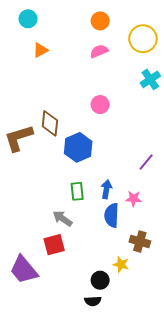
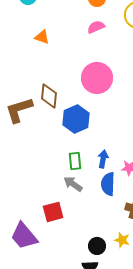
orange triangle: (41, 50) -> (42, 37), moved, turned 49
pink circle: (100, 105) -> (97, 78), size x1.8
gray arrow: (62, 218) -> (73, 184), moved
yellow star: (121, 264) -> (122, 240), moved

